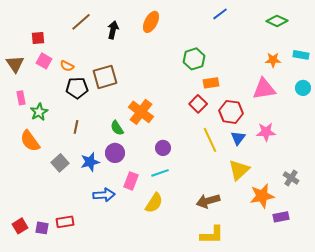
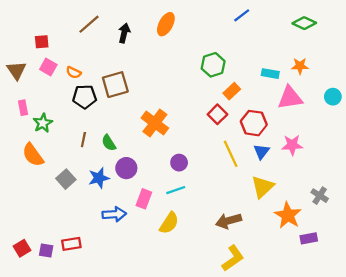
cyan rectangle: (301, 55) -> (270, 74), moved
orange rectangle: (211, 83) -> (232, 91), turned -35
green semicircle: (117, 128) -> (109, 143), moved
orange star: (262, 196) -> (288, 215), turned -30
yellow L-shape: (212, 235) -> (233, 258), turned -35

